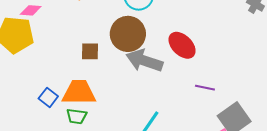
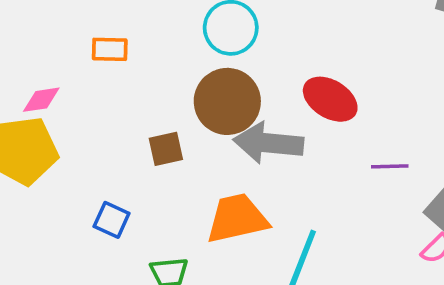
orange trapezoid: (79, 92) -> (237, 218), moved
blue square: (48, 97) -> (112, 220), moved

